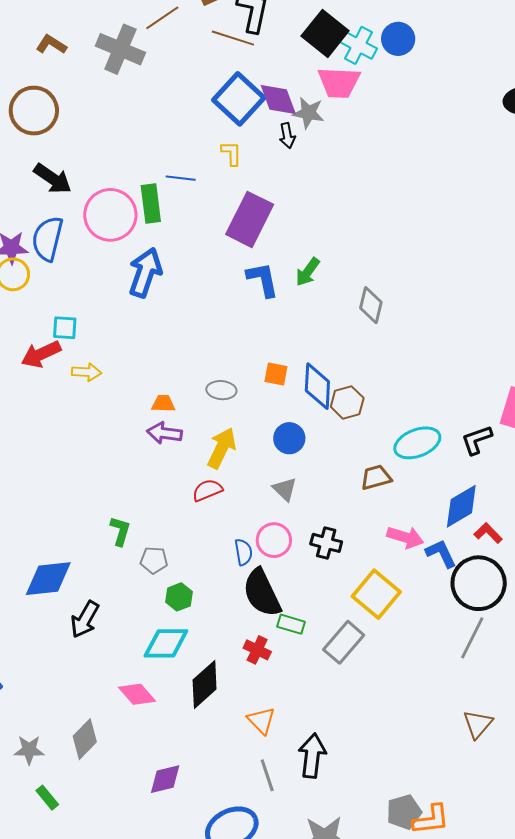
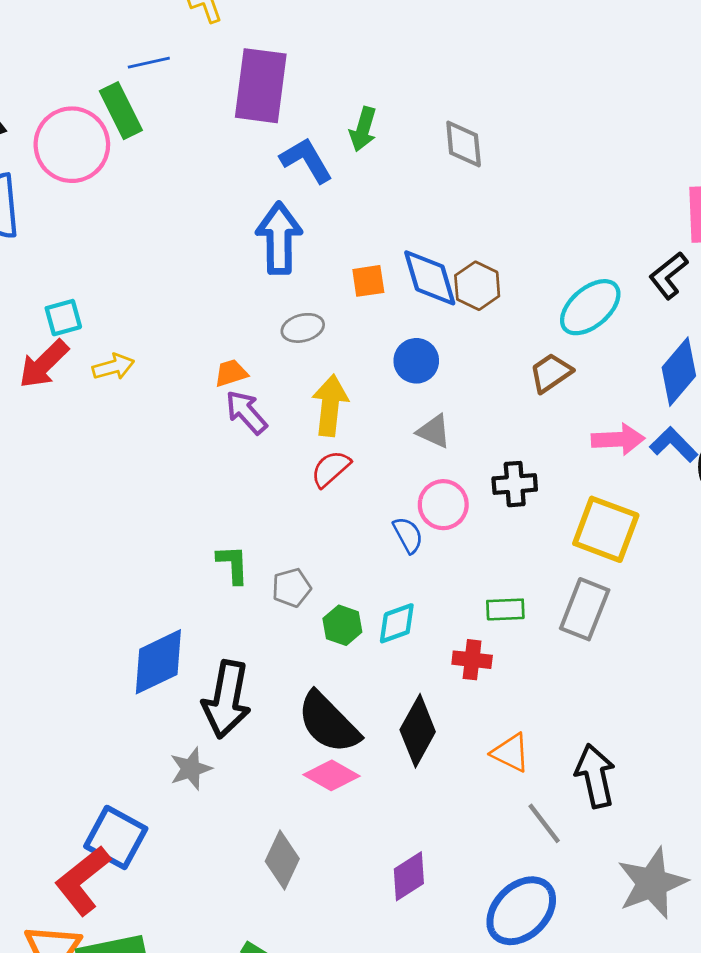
blue arrow: (145, 273) -> (279, 238), moved
purple arrow: (164, 433) -> (246, 412), turned 60
black semicircle: (262, 593) -> (328, 723), moved
black arrow: (85, 619) -> (227, 699), size x1.4
cyan diamond: (166, 643) -> (397, 623), moved, size x0.7
gray star: (29, 750) -> (191, 769), moved

